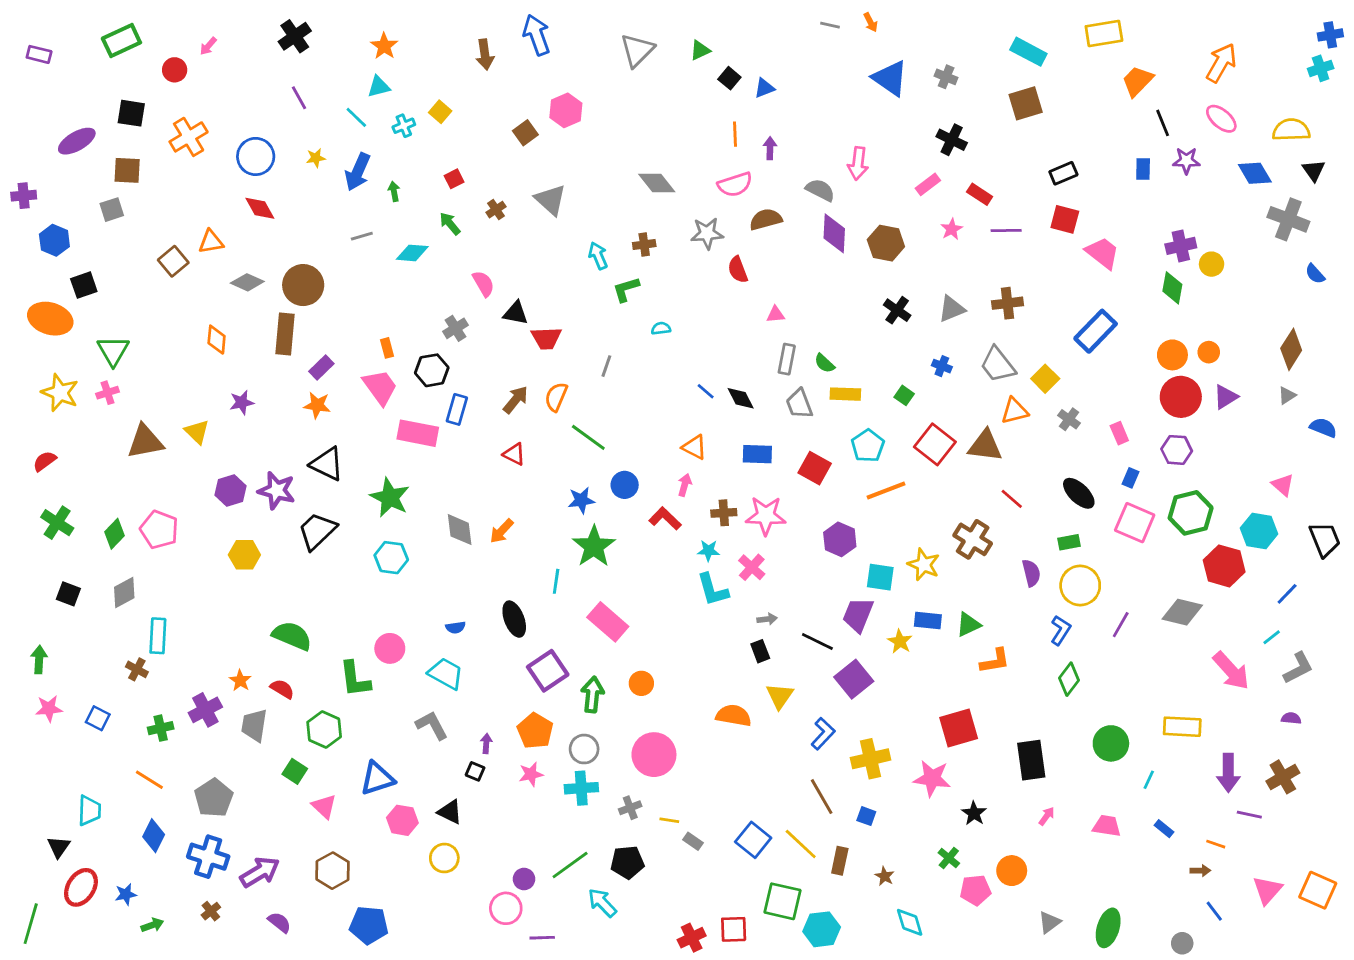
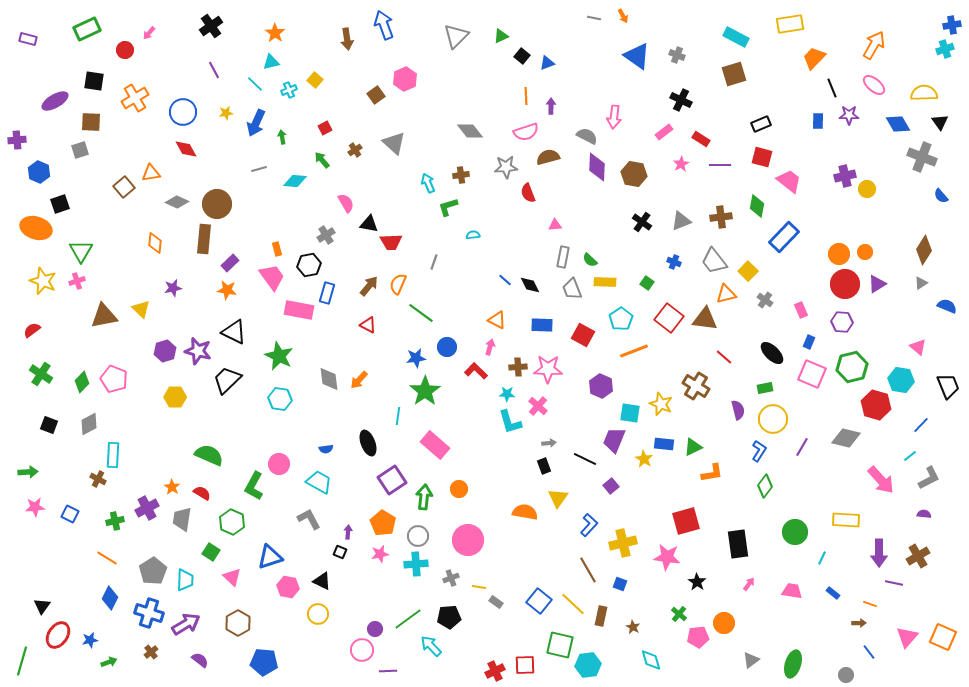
green diamond: (1172, 288) -> (757, 206), moved
green arrow: (39, 660) -> (28, 472), turned 84
green L-shape: (355, 679) -> (254, 486), turned 36
purple square: (854, 679) -> (611, 486), size x0.6
cyan trapezoid: (89, 811) -> (185, 580), moved

